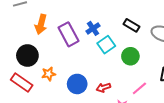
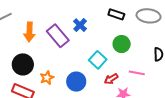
cyan square: (106, 45) -> (98, 60), moved
red arrow: (103, 88) -> (111, 79), moved
pink line: (139, 88) -> (137, 73), turned 63

